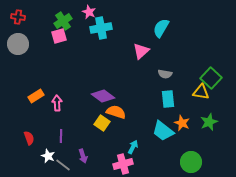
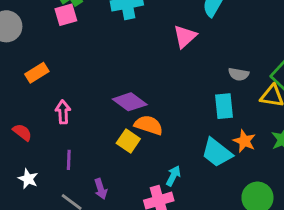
gray semicircle: (165, 74) -> (239, 74), moved
orange rectangle: (36, 96) -> (37, 73), moved
red semicircle: (29, 138) -> (22, 132), moved, turned -32
white star: (48, 156) -> (28, 179), moved

